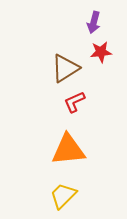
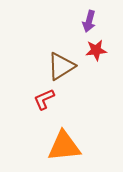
red L-shape: (74, 102) -> (44, 99), moved

